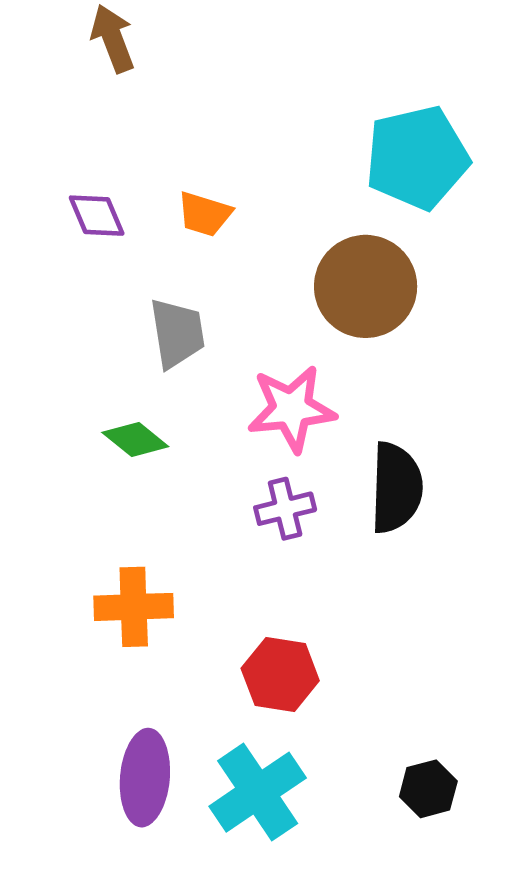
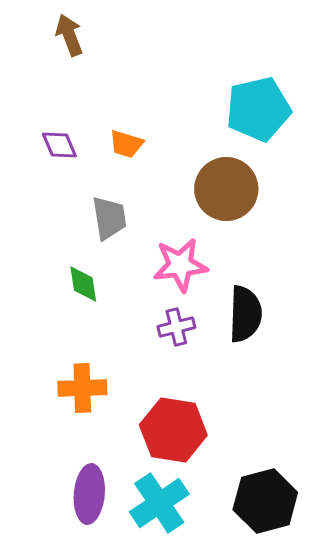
green diamond: (135, 439) -> (83, 284), turned 42
red hexagon: (280, 675) -> (173, 430), size x1.4
black hexagon: (428, 789) -> (265, 501), size x1.8

